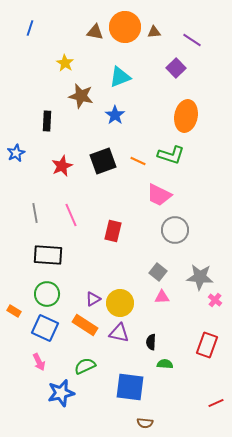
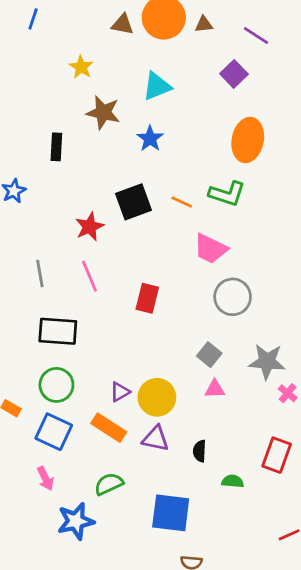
red star: (62, 166) -> (89, 227), moved
green semicircle: (165, 364) -> (233, 481), moved

